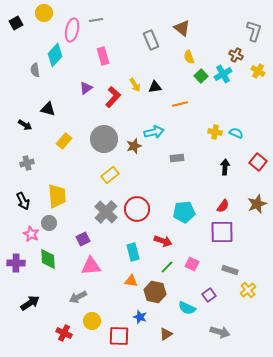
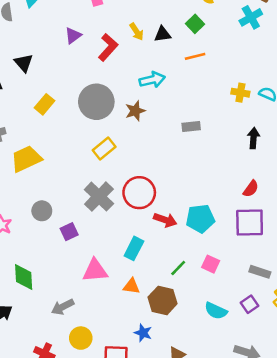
green square: (201, 76) -> (195, 24), moved
black triangle: (48, 109) -> (24, 63), turned 35
cyan arrow: (154, 132) -> (152, 80), moved
yellow trapezoid: (57, 196) -> (26, 159), moved, turned -110
cyan pentagon: (184, 212) -> (200, 219), moved
gray circle: (49, 223) -> (42, 211), moved
red arrow: (163, 241) -> (165, 220), moved
cyan rectangle: (133, 252) -> (134, 248), turned 42
green diamond: (48, 259) -> (24, 277), moved
pink triangle: (91, 266) -> (95, 271), moved
purple square: (209, 295) -> (250, 304), moved
cyan semicircle: (187, 308) -> (216, 311), moved

